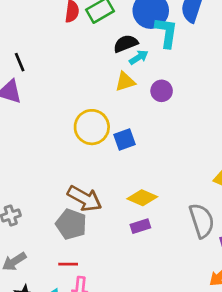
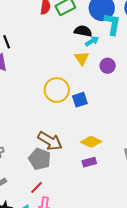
black semicircle: (126, 44) -> (83, 31), turned 30
yellow triangle: (125, 82) -> (82, 58), turned -49
red line: (68, 264) -> (37, 188), turned -48

